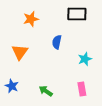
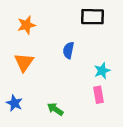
orange star: (31, 19) -> (26, 25), moved
pink rectangle: (82, 89) -> (98, 95), moved

